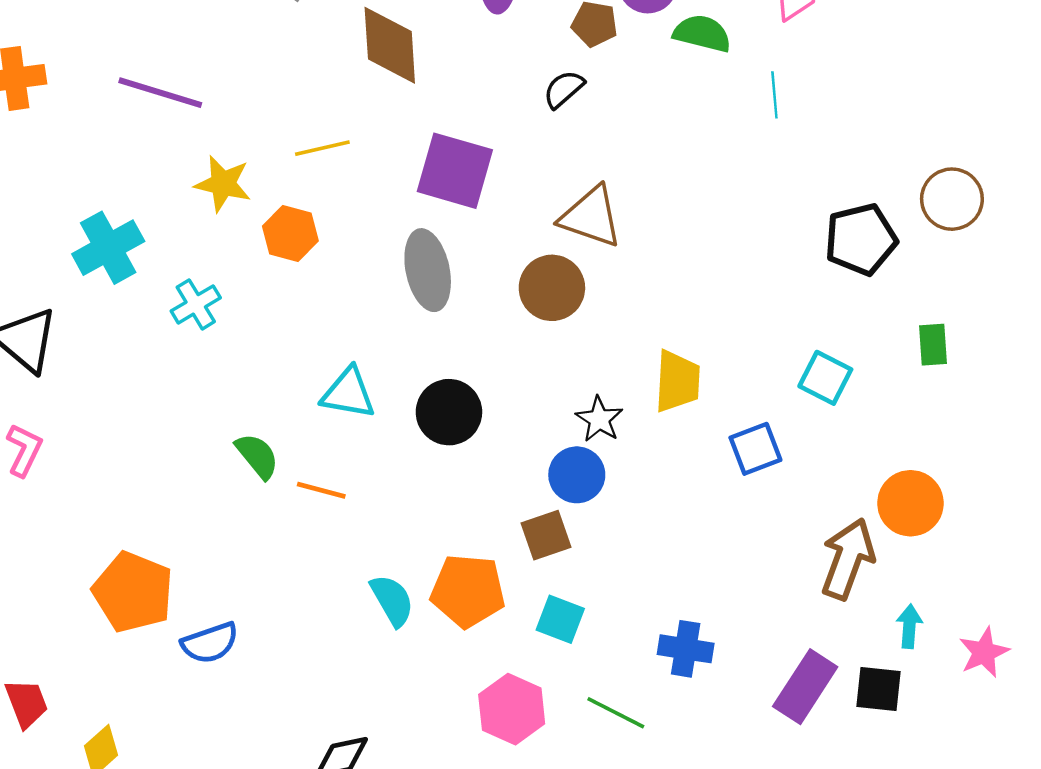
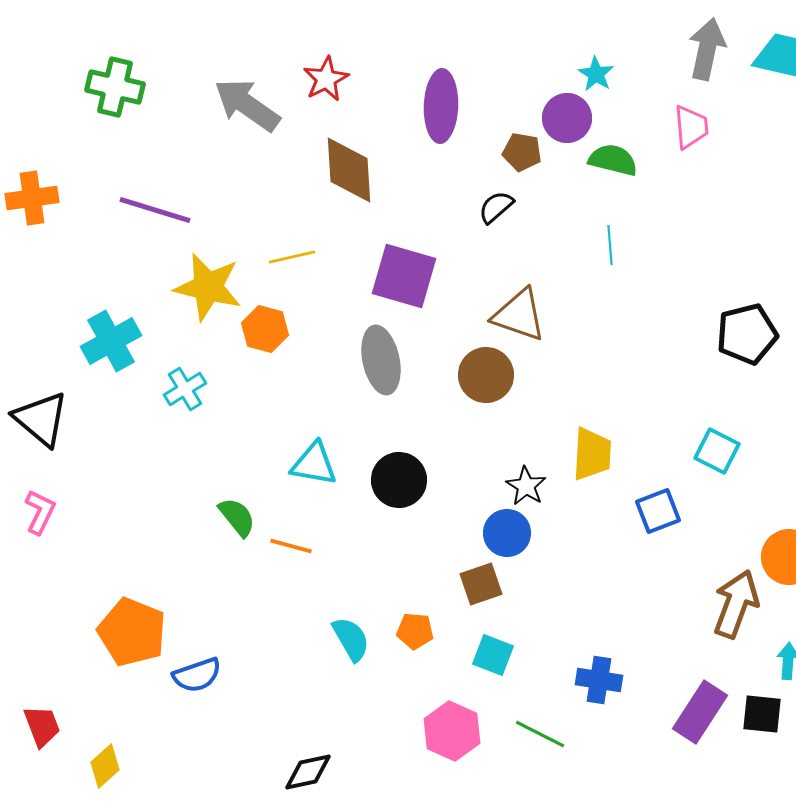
cyan line: (774, 95) -> (610, 245), moved
yellow star: (223, 184) -> (208, 287), size x1.4
orange pentagon: (468, 591) -> (415, 631), size x0.6

